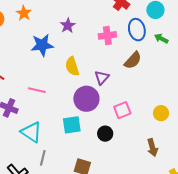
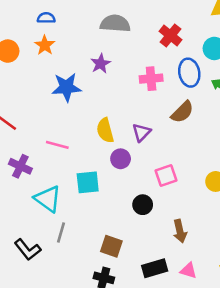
yellow semicircle: (72, 66) -> (105, 130), moved
purple circle: (86, 99) -> (121, 159), size x0.6
cyan square: (72, 125) -> (88, 182), moved
brown arrow: (152, 148) -> (180, 231), moved

